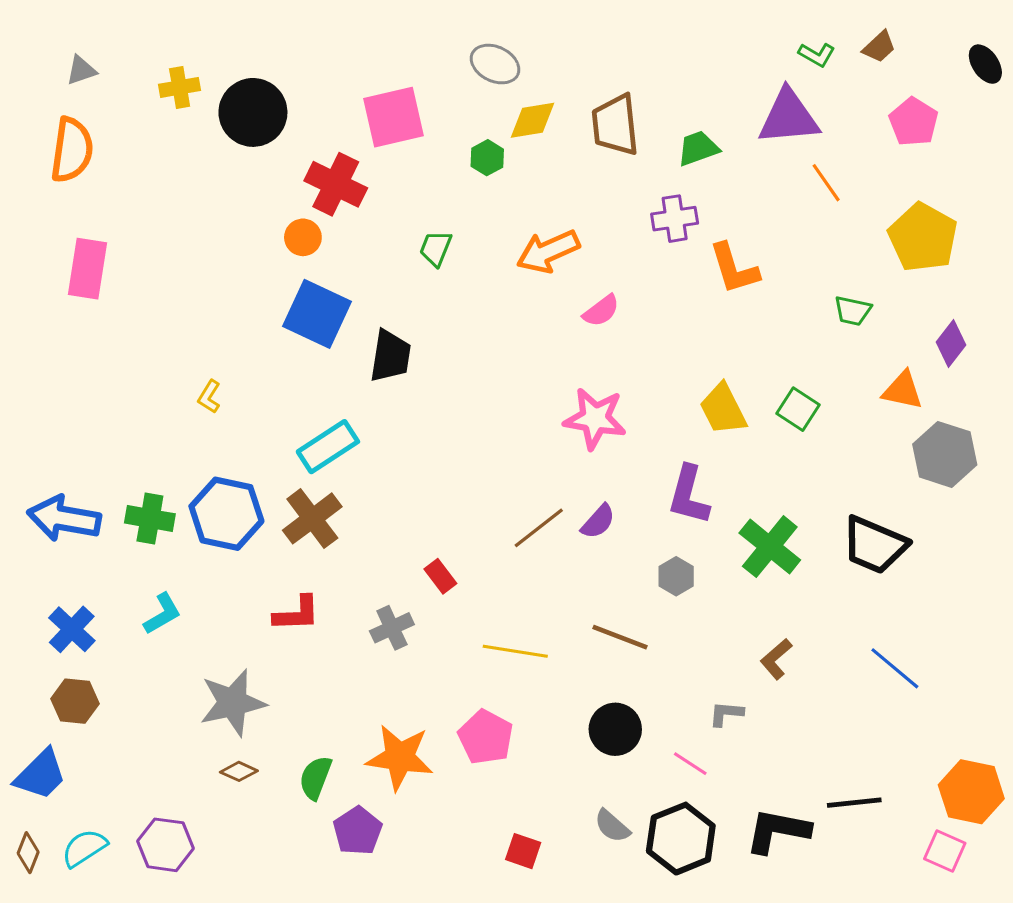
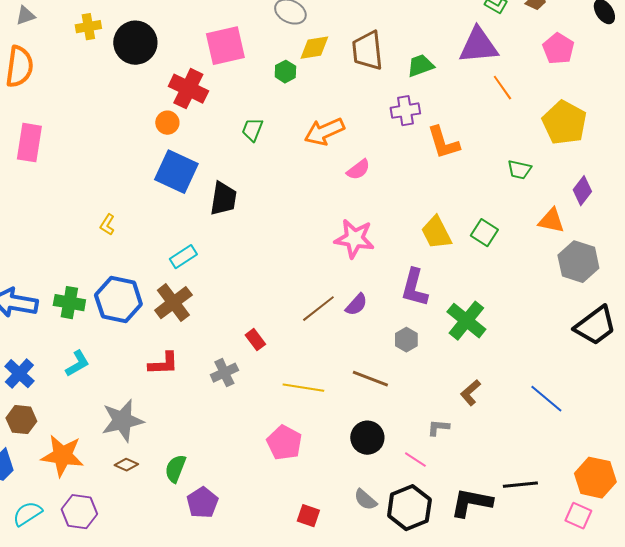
cyan rectangle: (328, 447) -> (183, 257), size x0.7
black trapezoid: (874, 545) -> (595, 326), moved, turned -60
orange star: (400, 757) -> (62, 456), moved

